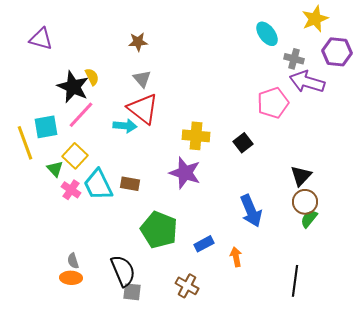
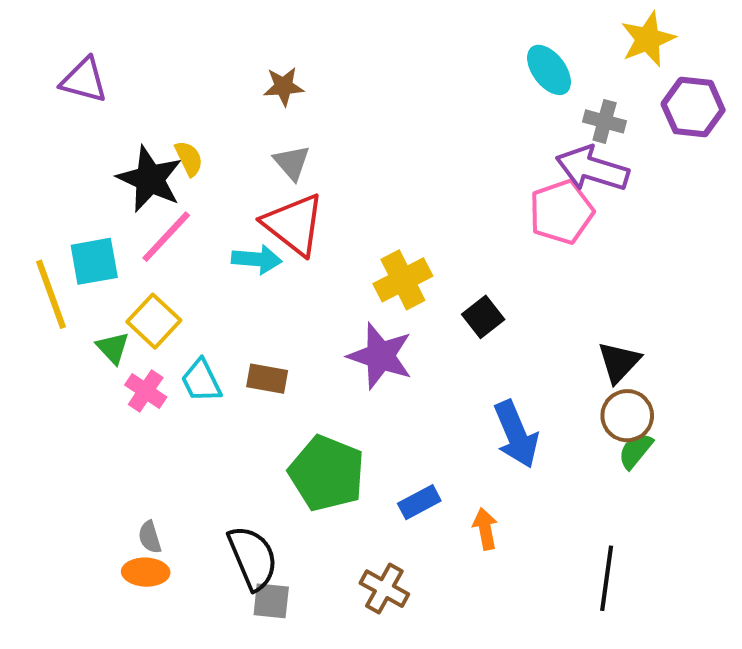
purple arrow: (307, 82) -> (592, 169), moved
yellow cross: (196, 136) -> (403, 280), turned -32
black square: (243, 143) -> (483, 317), moved
cyan trapezoid: (98, 185) -> (201, 381), size x0.7

